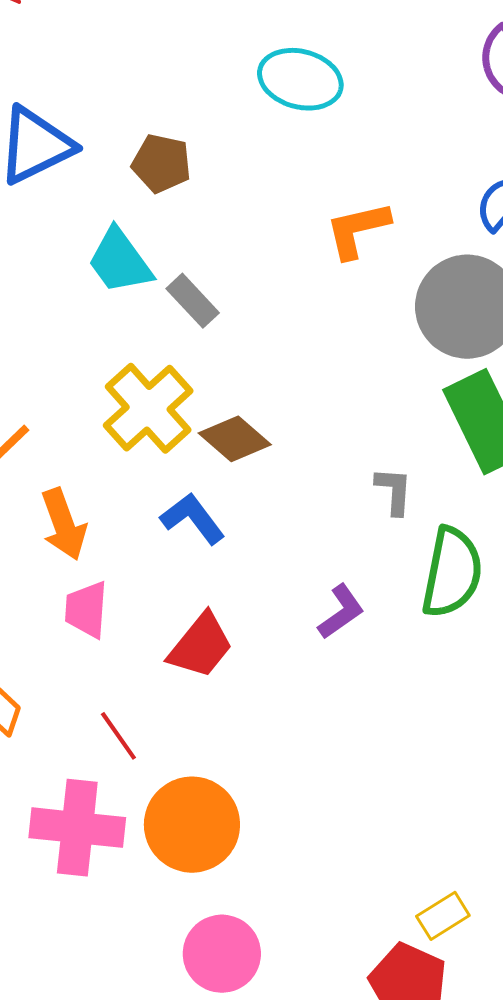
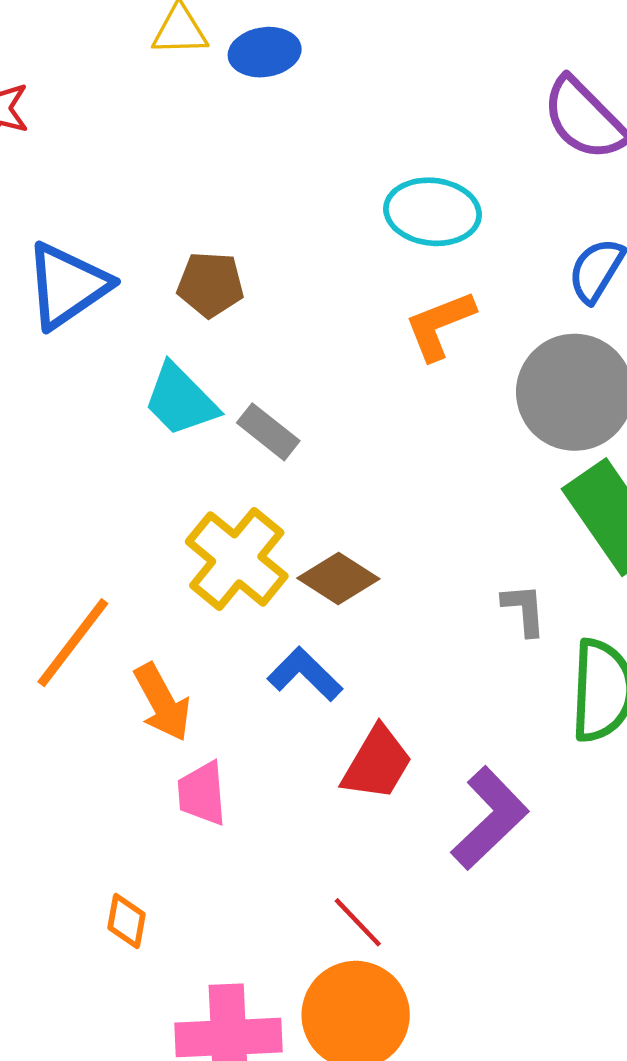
cyan ellipse: (300, 79) -> (432, 212), moved
purple L-shape: (341, 612) -> (490, 818), moved, size x1.6
red trapezoid: (201, 646) -> (377, 763), moved
red line: (118, 736) -> (358, 922), moved

